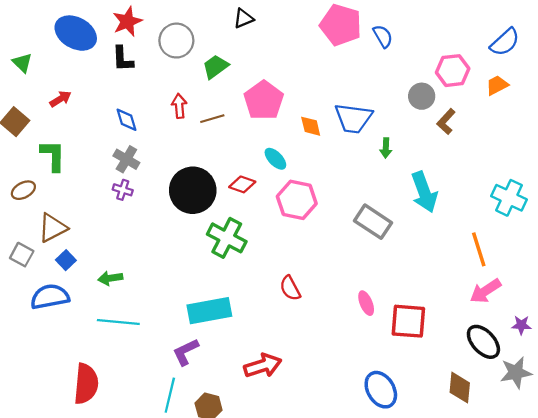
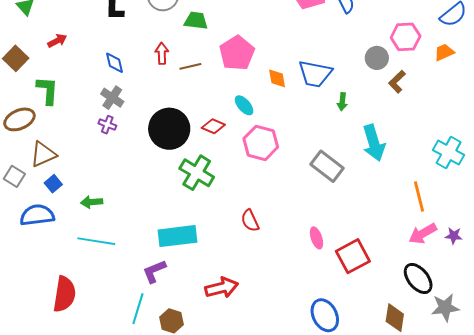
green trapezoid: (215, 67) -> (196, 21), turned 40
brown ellipse: (23, 190) -> (19, 119), size x1.4
red square: (408, 321) -> (353, 256), turned -36
purple star: (521, 325) -> (454, 236), moved

